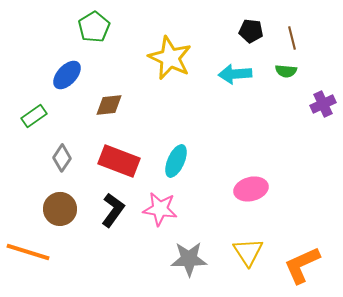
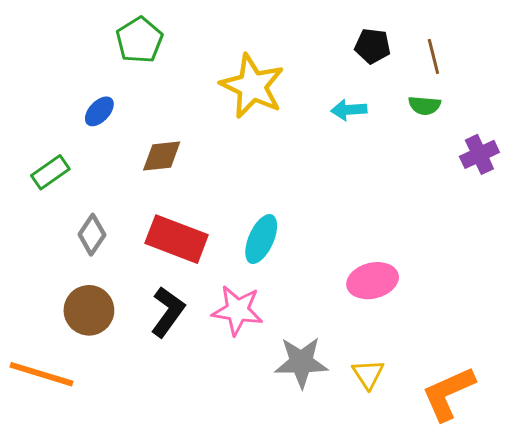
cyan arrow: (235, 74) -> (349, 110), size x0.7
blue ellipse: (67, 75) -> (99, 111), size x0.7
yellow triangle: (248, 252) -> (368, 374), size x0.7
gray star: (189, 259) -> (301, 362), moved

